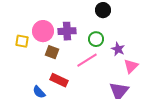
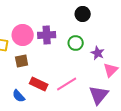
brown square: (52, 52) -> (22, 61), moved, turned -32
pink line: (87, 60) -> (67, 84), moved

